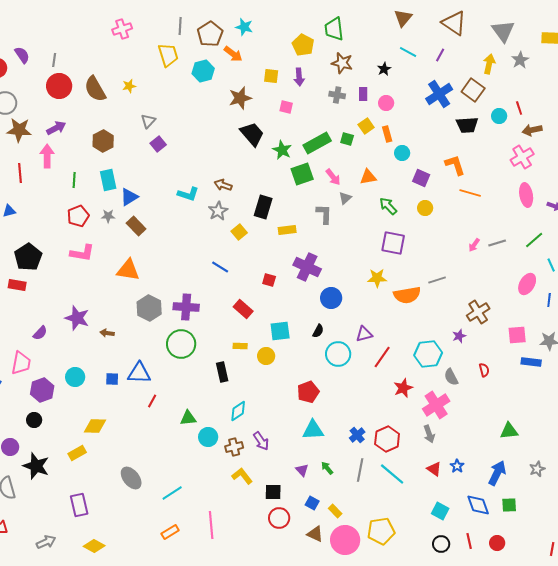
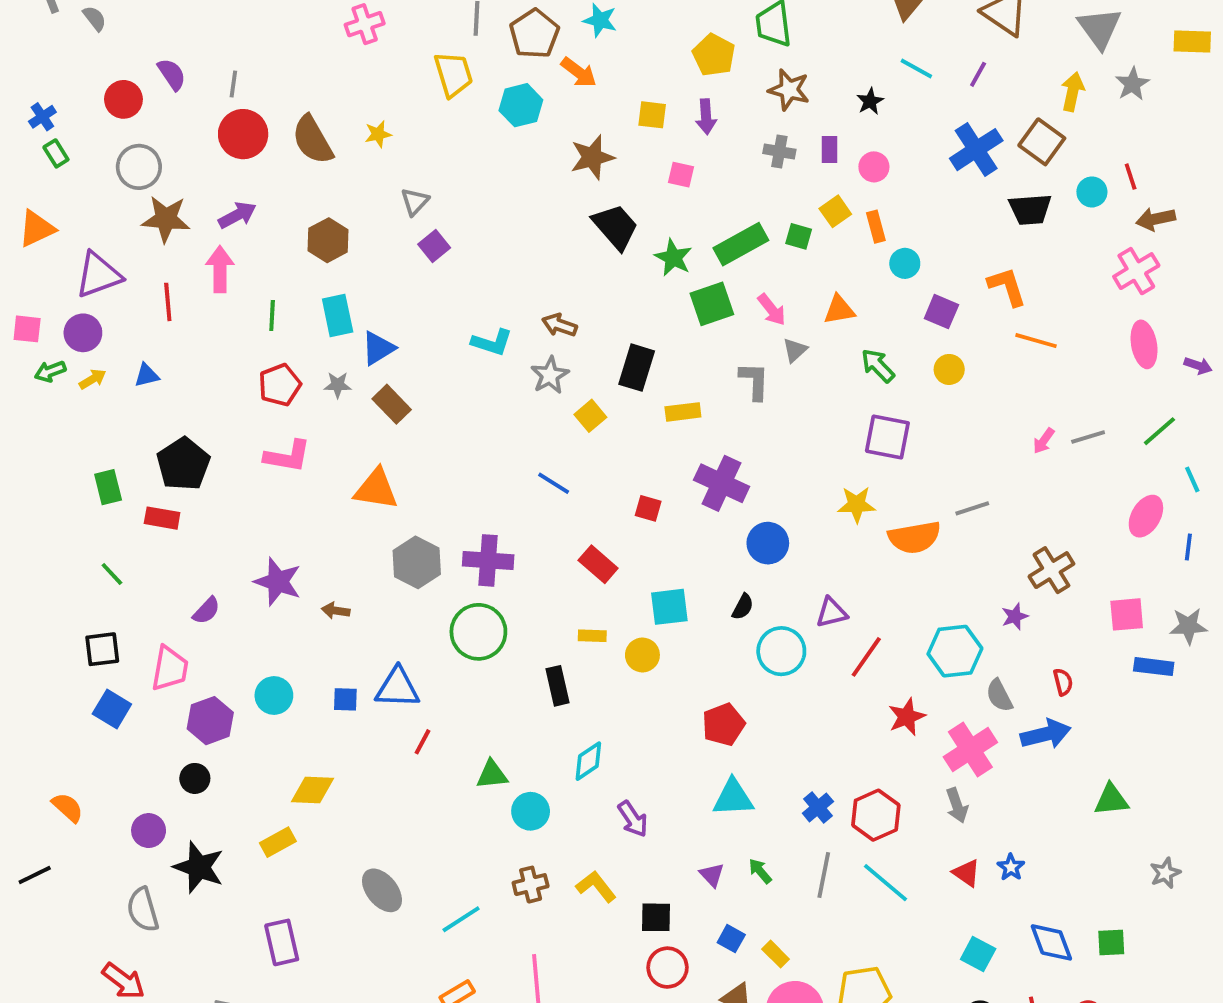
brown cross: (234, 447) -> (531, 885), moved
blue arrow: (497, 473) -> (1046, 734), moved, turned 50

